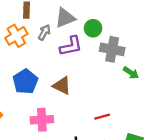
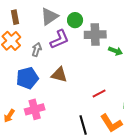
gray arrow: (44, 32) -> (37, 50), moved
blue pentagon: (25, 82) -> (27, 78), turned 30
pink cross: (42, 120) -> (35, 109), moved

